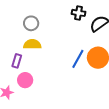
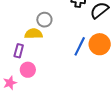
gray circle: (31, 23) -> (44, 20), moved

